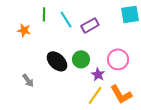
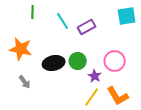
green line: (44, 14) -> (33, 12), moved
orange star: (24, 30) -> (21, 49), moved, size x1.6
black ellipse: (57, 61) -> (54, 63), turned -55

